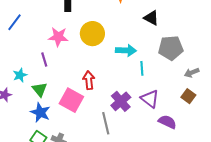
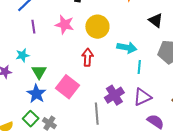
purple line: (44, 60) -> (33, 27), moved
red arrow: (89, 80) -> (88, 57), moved
purple triangle: (150, 99) -> (142, 97), turned 48

